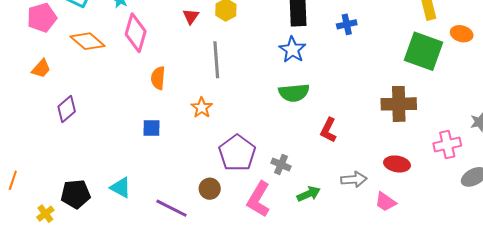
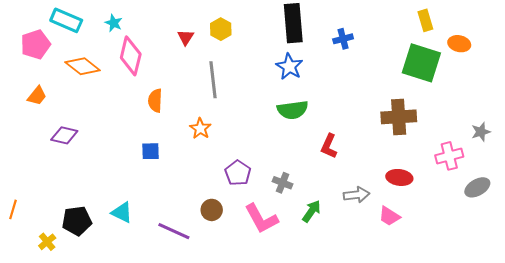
purple diamond: (67, 109) -> (64, 135), turned 56
purple pentagon: (237, 153) -> (238, 173), size x0.7
green arrow: (309, 194) -> (312, 211), turned -30
pink L-shape: (259, 199) -> (261, 219), turned -57

